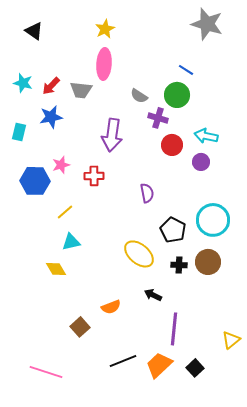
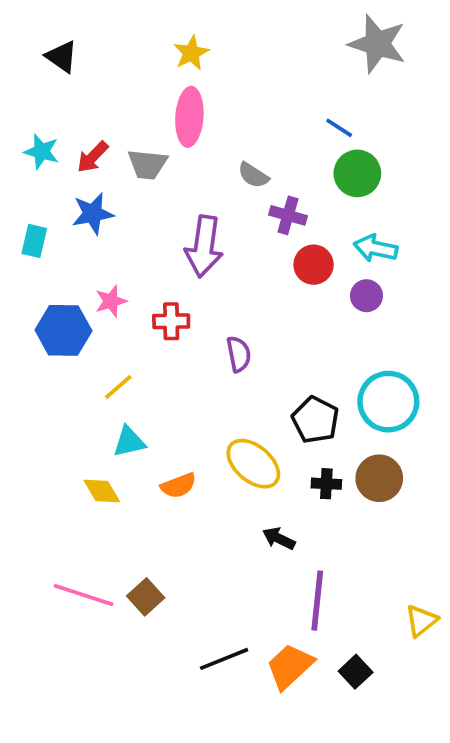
green circle: (177, 95) -> (357, 173), moved
purple semicircle: (147, 193) -> (239, 354), moved
orange semicircle: (111, 307) -> (178, 486), moved
pink line: (46, 372) -> (84, 595), moved

